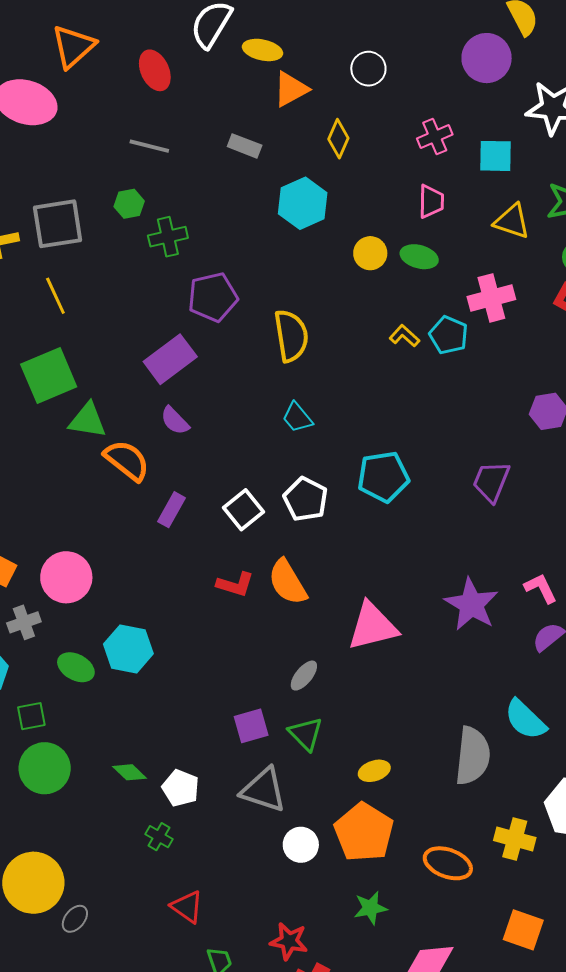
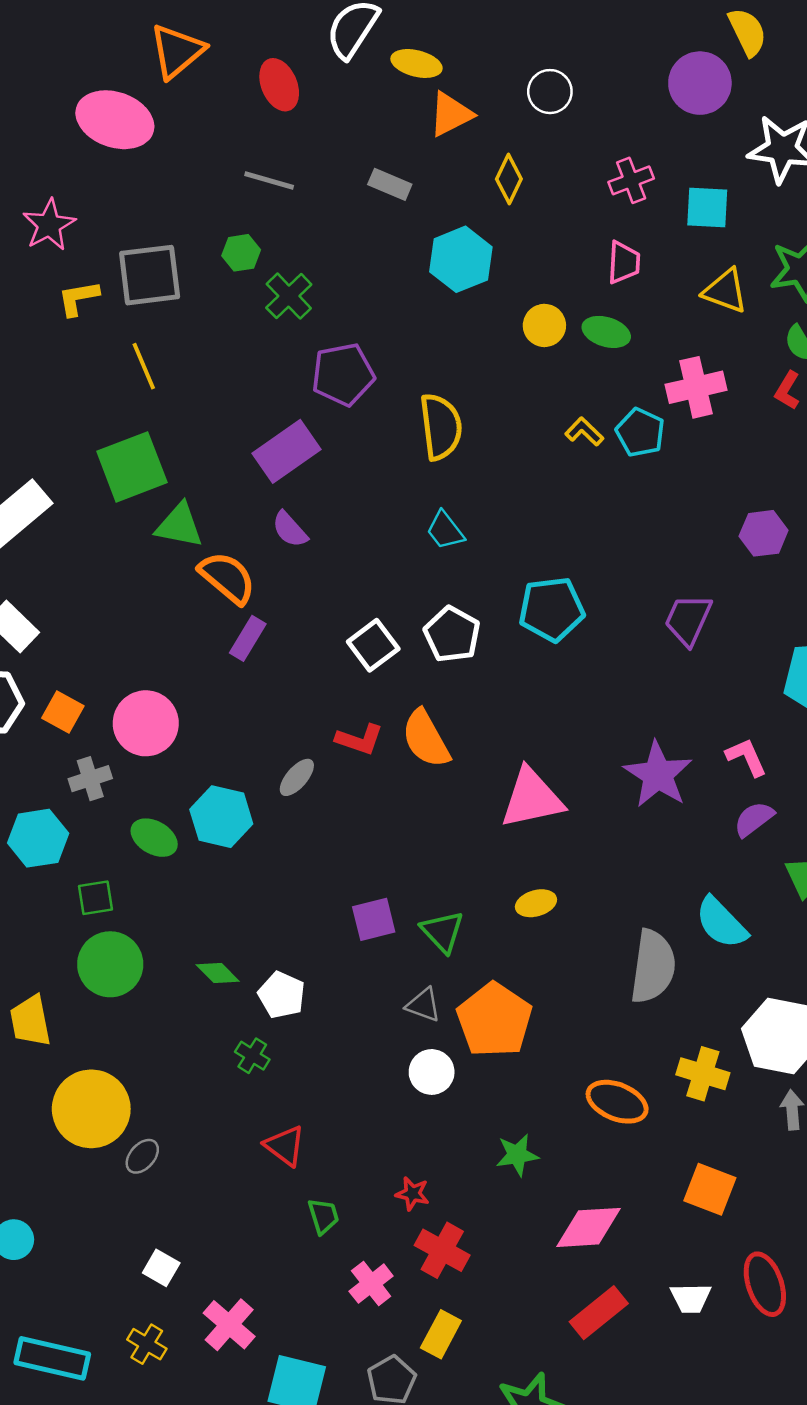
green cross: (168, 237) -> (289, 296), turned -33
purple rectangle: (171, 510) -> (248, 638), moved
gray ellipse: (304, 676) -> (297, 777), moved
yellow ellipse: (374, 771) -> (536, 903), moved
gray triangle: (264, 790) -> (423, 1005), moved, size x0.6
orange pentagon: (364, 832) -> (494, 1020), moved
red star: (289, 941) -> (412, 1194), size x0.7

